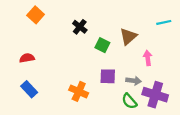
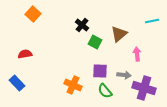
black cross: (80, 27) -> (82, 25), moved
blue rectangle: (29, 89) -> (17, 83), moved
green semicircle: (129, 101) -> (105, 91), moved

